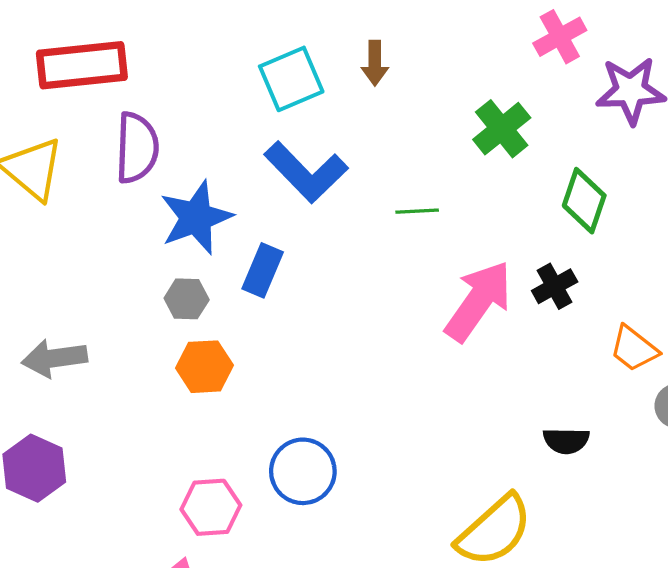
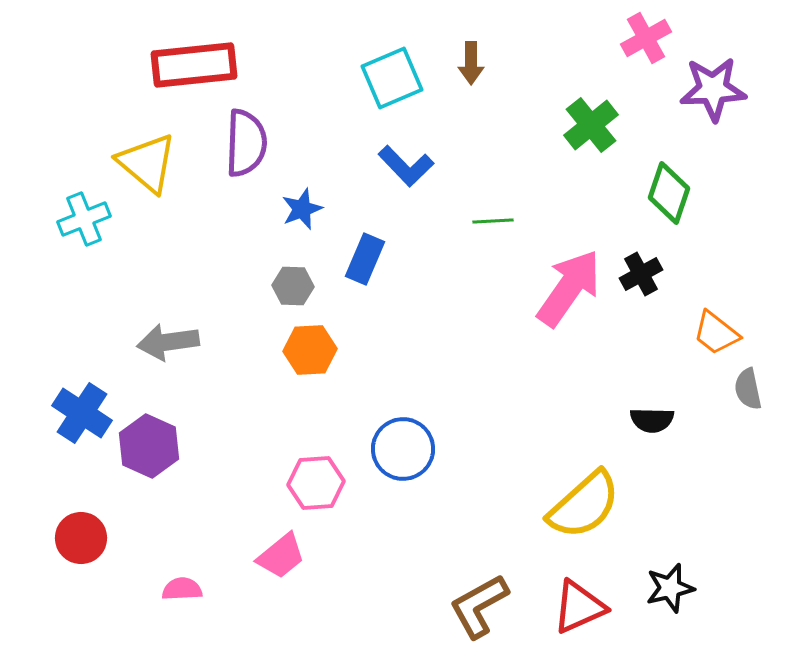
blue L-shape: (306, 172) -> (406, 166), size x0.7
green line: (417, 211) -> (493, 221), moved
blue star: (196, 218) -> (302, 209), size x0.6

